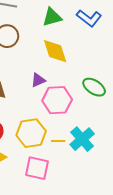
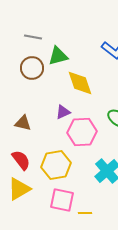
green triangle: (52, 17) -> (58, 56), moved
yellow line: (58, 141) -> (85, 213), moved

